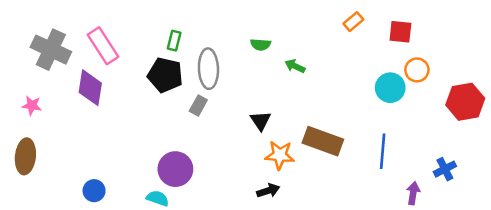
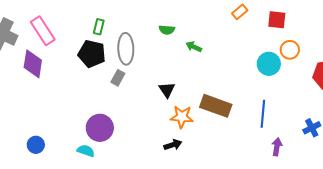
purple arrow: (413, 193) -> (277, 147), moved

